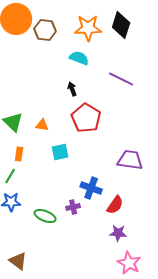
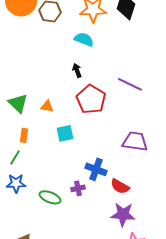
purple line: (121, 79) -> (130, 84), moved
red semicircle: (115, 205) -> (120, 186), turned 84
purple star: (118, 233) -> (123, 214), size x1.4

